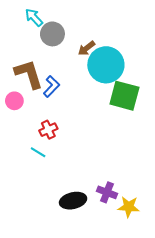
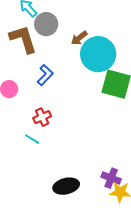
brown L-shape: (29, 74) -> (23, 39), moved
purple cross: (107, 192) -> (111, 178), moved

